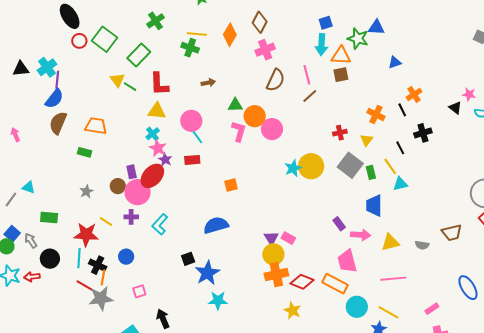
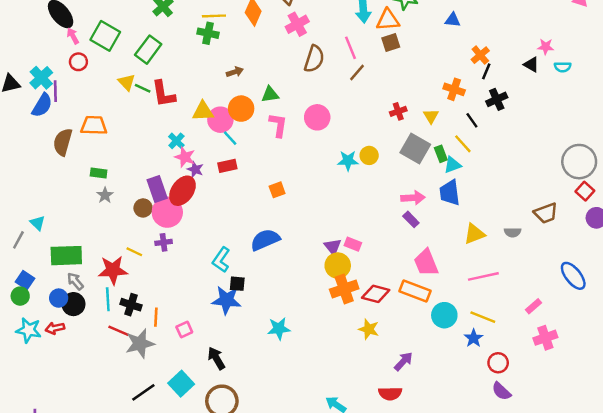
red circle: (79, 41) -> (78, 62), moved
blue triangle: (395, 62) -> (453, 20), turned 32
red L-shape: (159, 84) -> (163, 94), moved
blue semicircle: (54, 99) -> (42, 105), moved
black line: (402, 110) -> (486, 71), moved, turned 56
yellow triangle: (157, 111) -> (203, 111), moved
orange cross: (376, 114) -> (454, 89), moved
orange circle: (255, 116) -> (241, 109), moved
orange trapezoid: (96, 126) -> (94, 125), moved
pink arrow: (15, 135) -> (73, 36), moved
yellow circle: (311, 166) -> (369, 155), size x0.6
cyan star: (293, 168) -> (348, 161), turned 30
purple rectangle: (132, 172) -> (157, 189), size x1.5
cyan triangle: (400, 184) -> (452, 165), moved
cyan triangle: (29, 187) -> (38, 223), turned 32
gray star: (86, 191) -> (105, 195), moved
green rectangle: (49, 218) -> (66, 256), size x1.5
cyan L-shape: (160, 224) -> (221, 260), moved
pink arrow: (361, 235) -> (413, 198), moved
gray arrow: (31, 241) -> (75, 281), moved
blue circle: (126, 257) -> (59, 298), moved
black square: (188, 259) -> (237, 284), turned 32
blue star: (207, 273) -> (226, 300), moved, turned -30
orange line: (103, 277) -> (156, 317), moved

